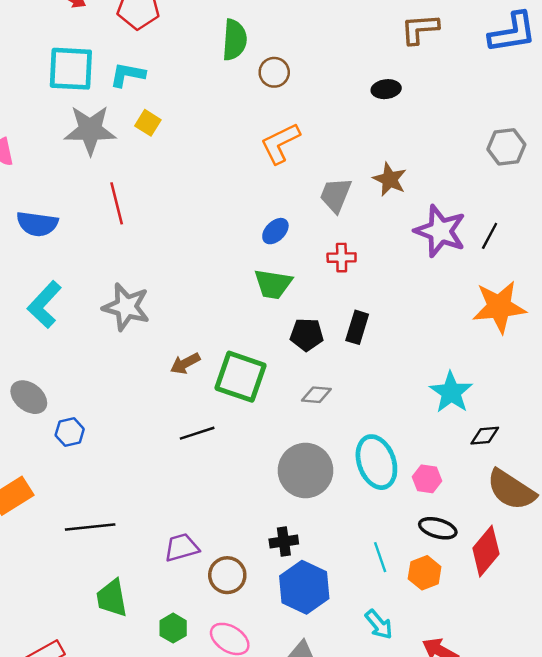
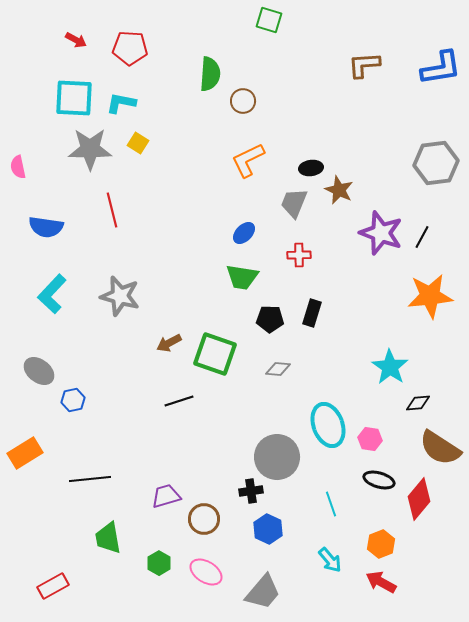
black ellipse: (386, 89) -> (311, 168), moved
gray hexagon: (506, 147) -> (436, 163), size x1.4
gray circle: (305, 471) -> (277, 457), moved
orange hexagon: (425, 573) -> (381, 544), moved
blue hexagon: (304, 587) -> (268, 529), size x0.7

